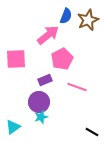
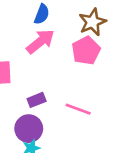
blue semicircle: (66, 16) -> (42, 14), moved
pink pentagon: (62, 59) -> (86, 51), moved

